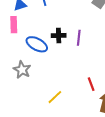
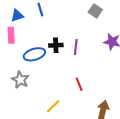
blue ellipse: (37, 44) -> (34, 54), turned -45
red line: (91, 84) -> (79, 84), moved

